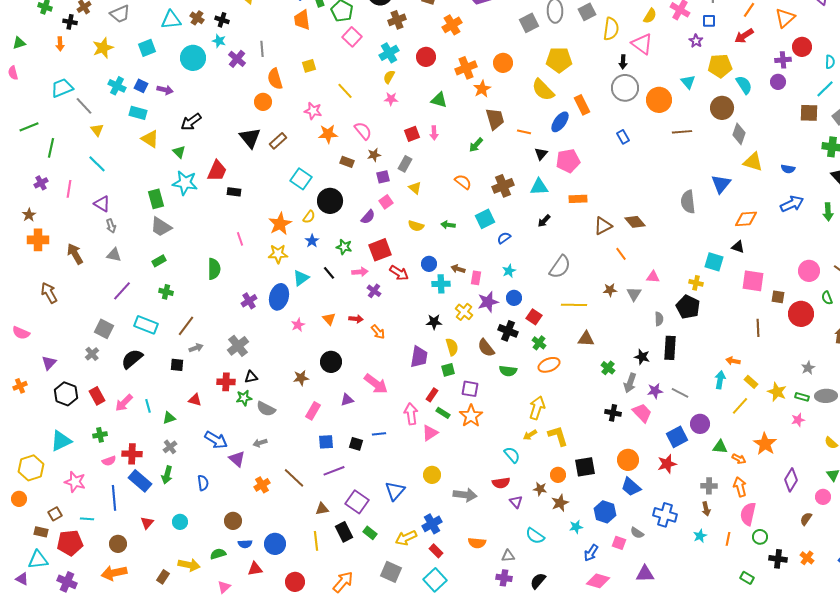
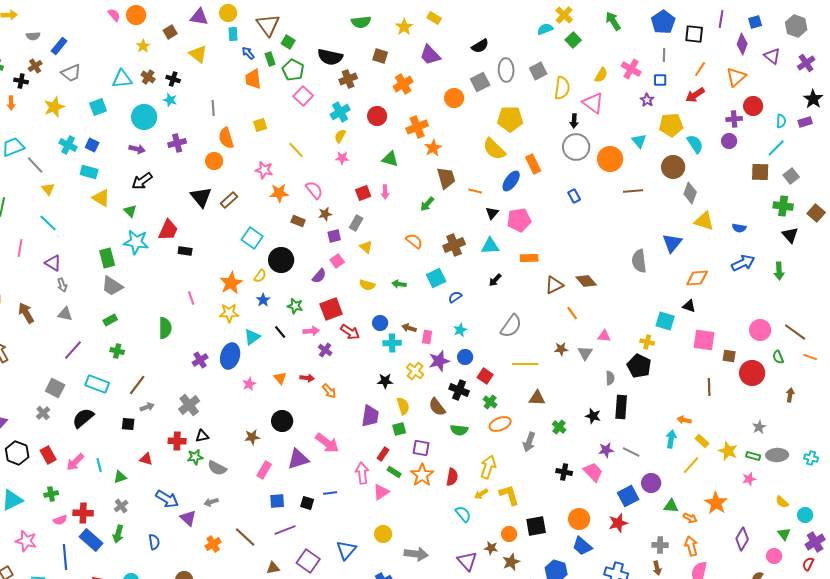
purple cross: (237, 59) -> (177, 143), moved, turned 36
orange circle: (503, 63) -> (454, 98), moved
purple arrow: (165, 90) -> (137, 149), moved
gray arrow: (630, 383) -> (529, 442), moved
purple triangle: (347, 400) -> (298, 459), size x1.6
red semicircle: (501, 483) -> (452, 477), moved, turned -72
purple triangle: (516, 502) -> (467, 561), size x1.5

